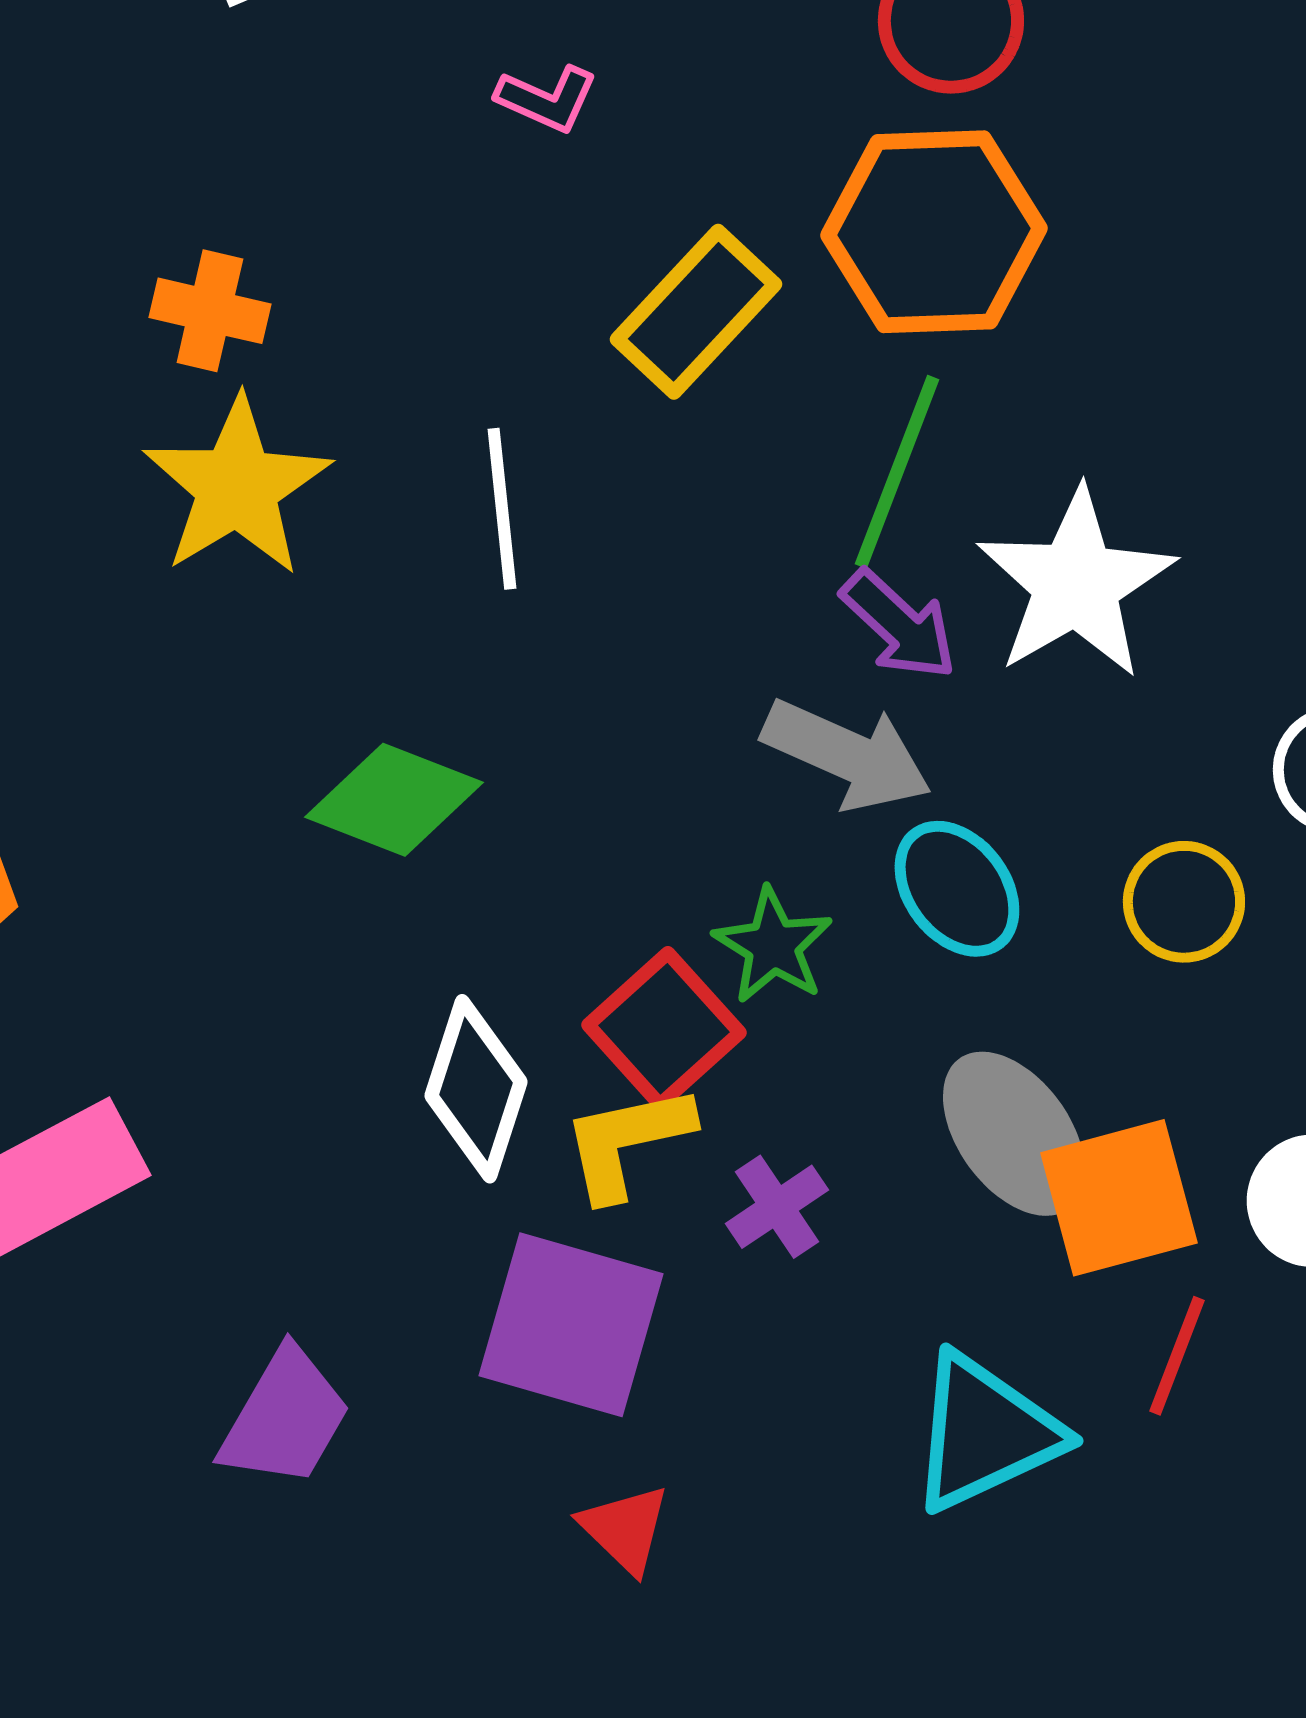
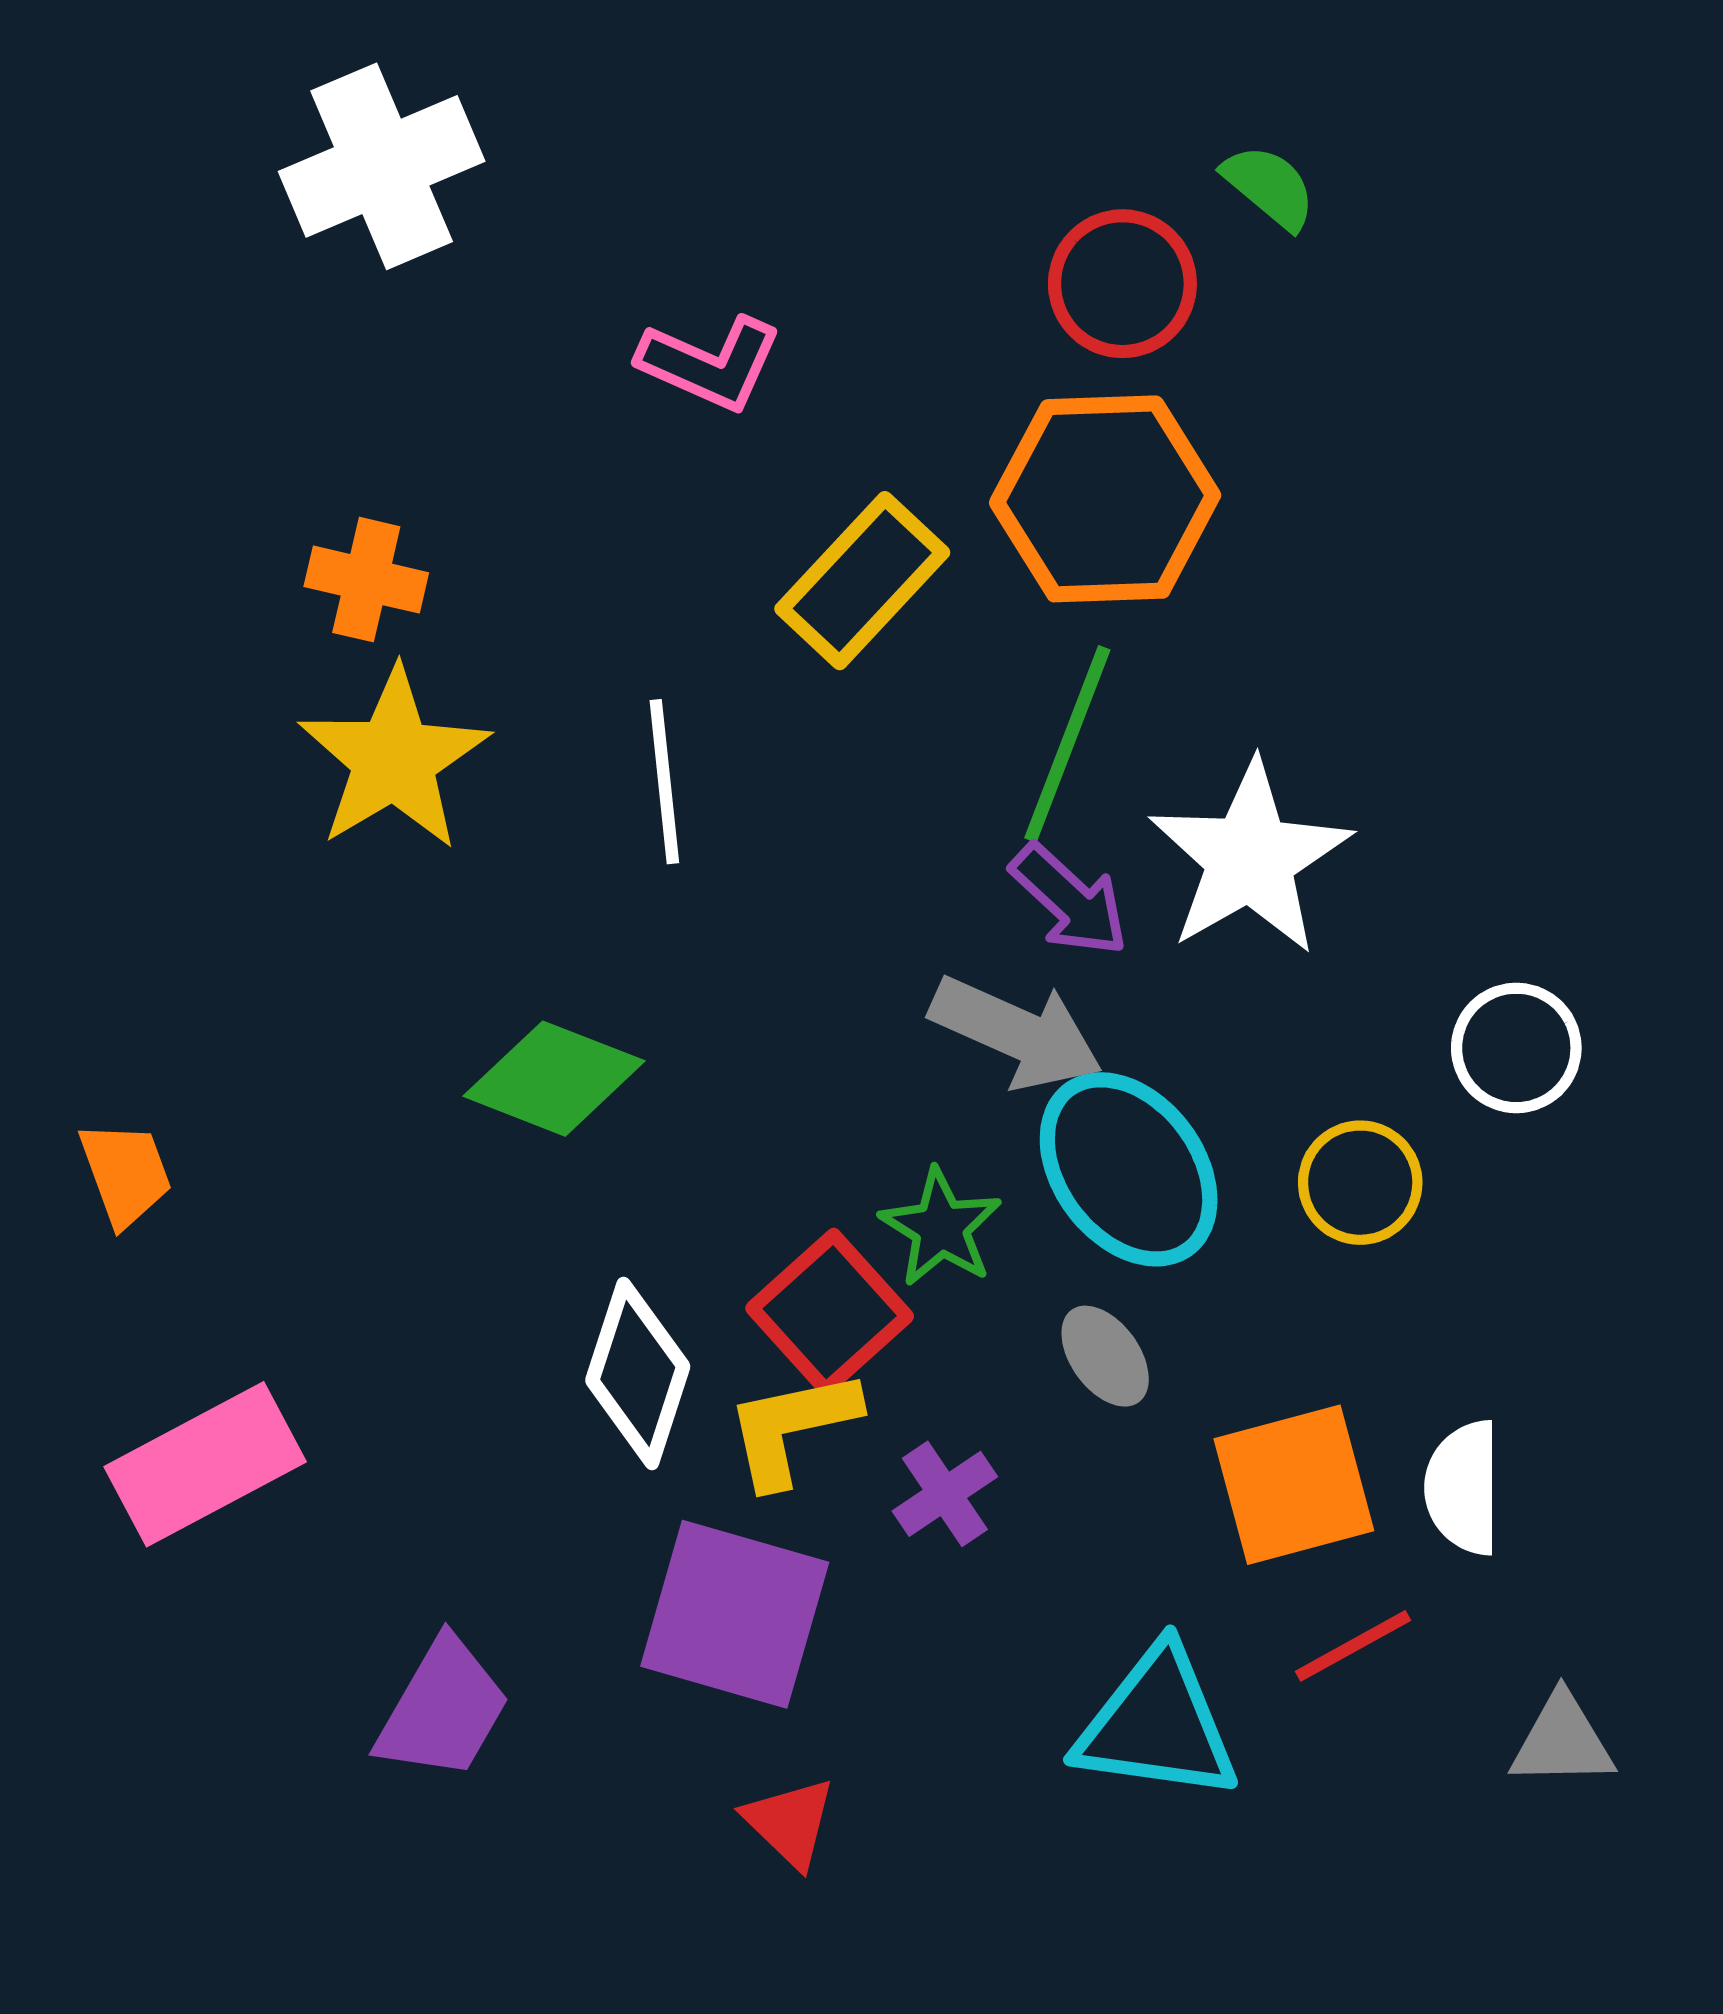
pink L-shape: (547, 99) -> (710, 363), size x1.4
cyan ellipse: (957, 889) -> (1129, 1169), size x1.4
gray ellipse: (1014, 1134) -> (1105, 1356), moved, size x0.6
red line: (1177, 1356) -> (1353, 1646), turned 40
cyan triangle: (985, 1433) -> (1157, 1724), turned 33

